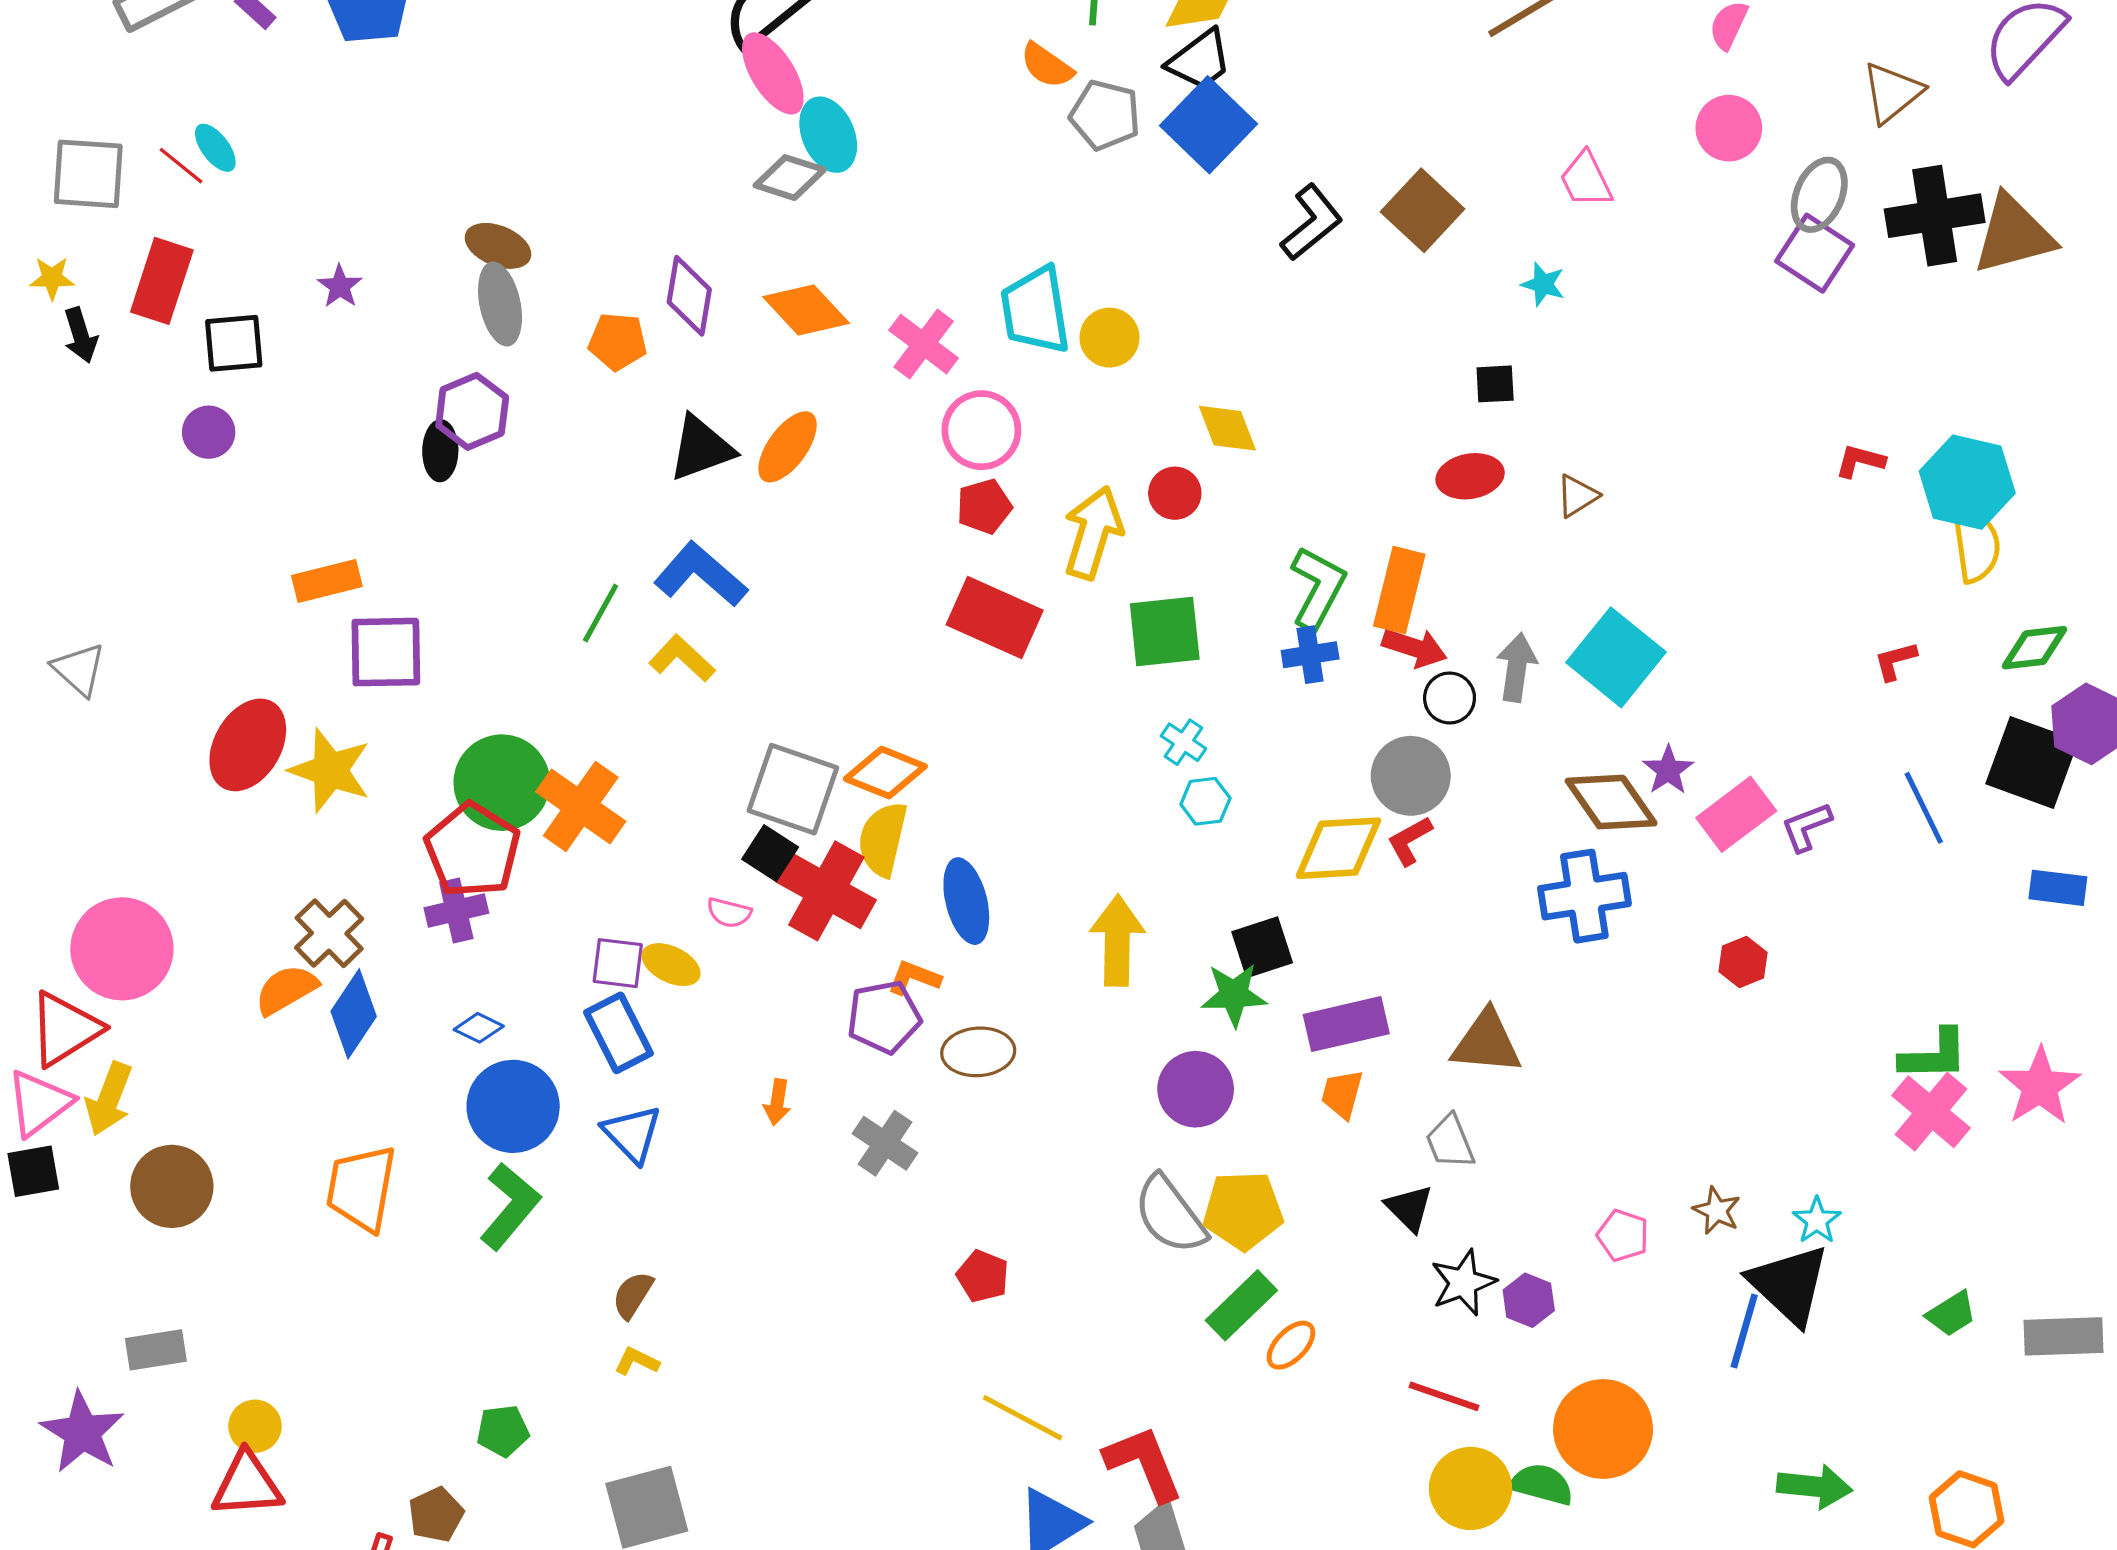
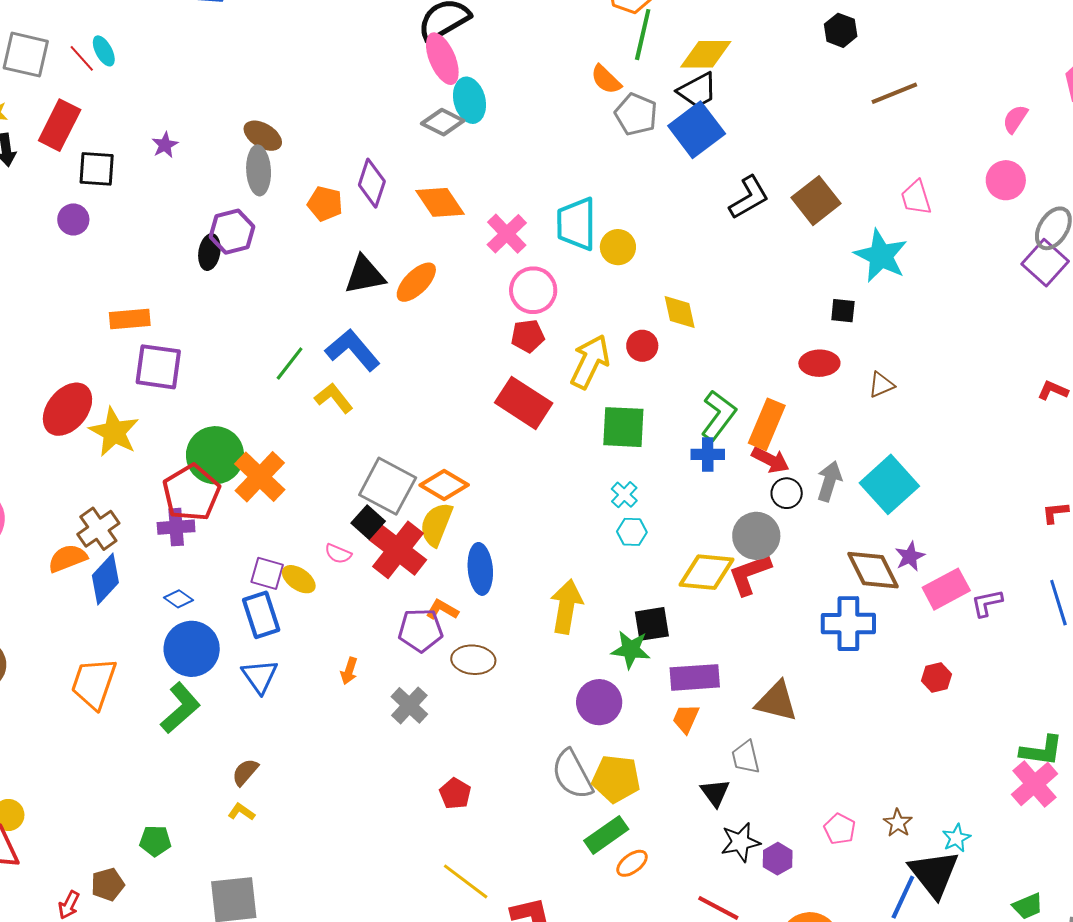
cyan star: (1543, 284) -> (881, 256), size x2.0
red L-shape: (1410, 841) -> (750, 574), size x1.5

